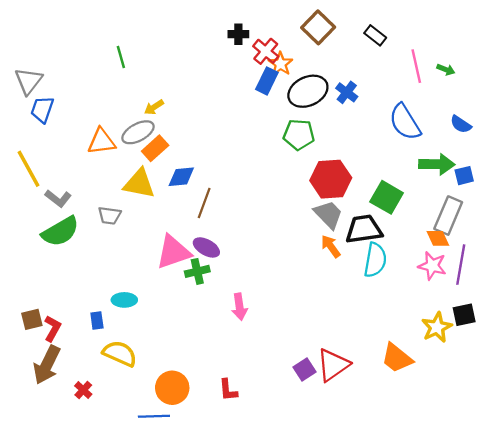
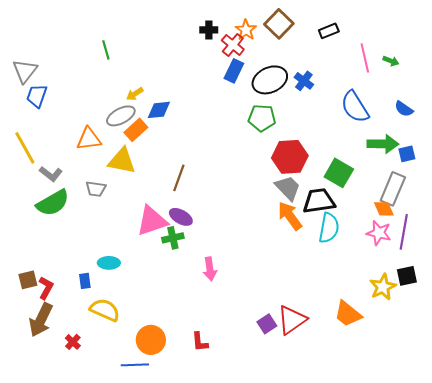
black rectangle: (375, 35) -> (329, 31), turned -60
orange star: (281, 64) -> (246, 30), moved
orange triangle: (101, 141) -> (89, 139), moved
blue diamond: (181, 177) -> (159, 110), moved
orange arrow: (331, 246) -> (290, 216), size x1.4

